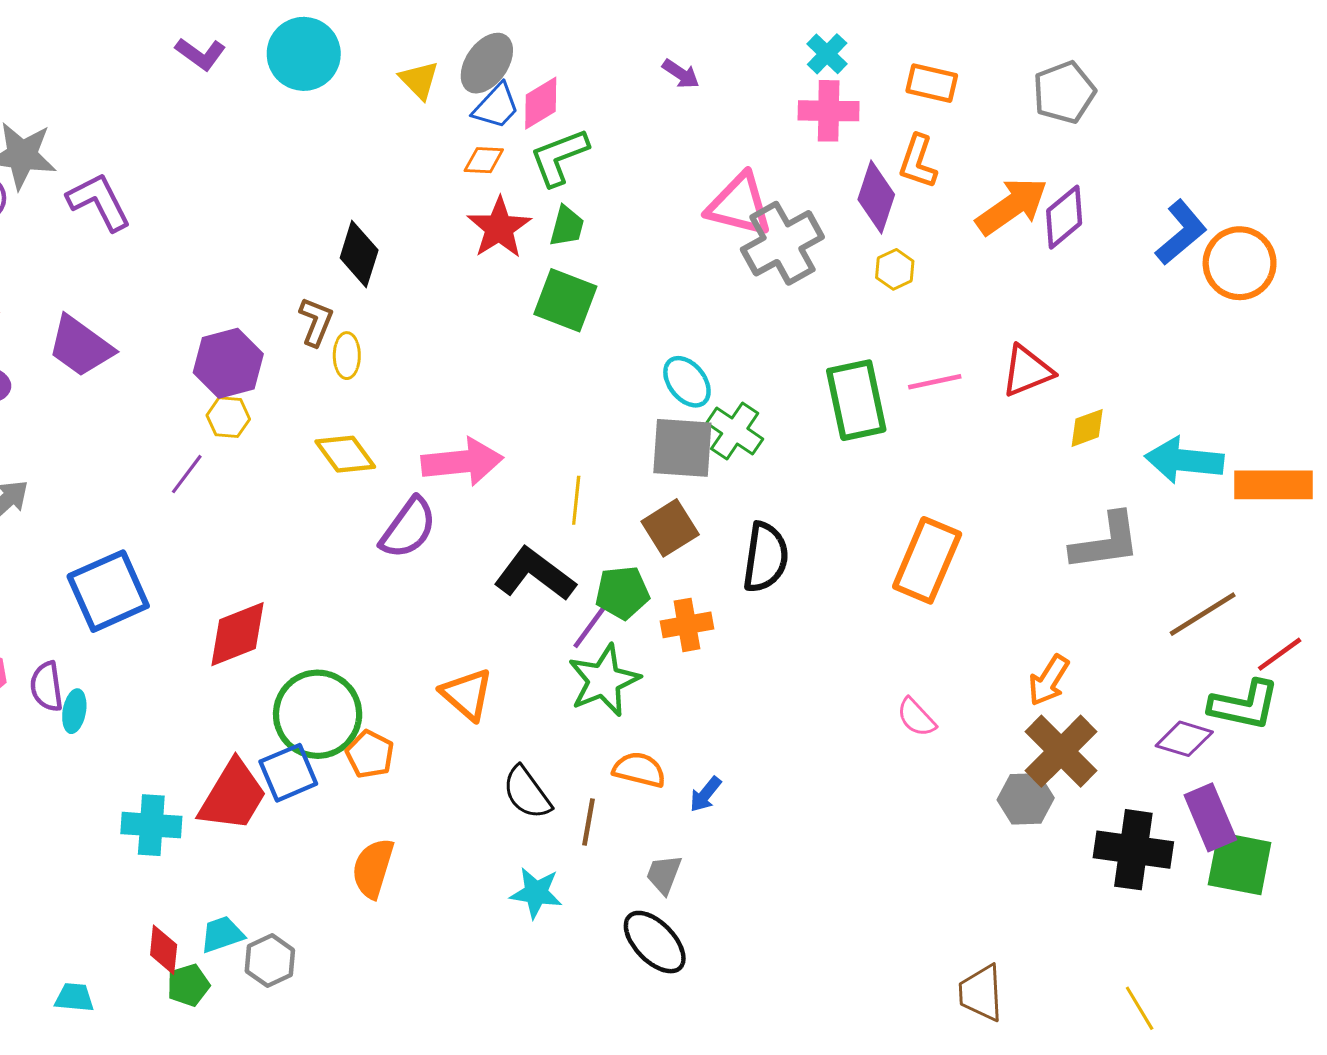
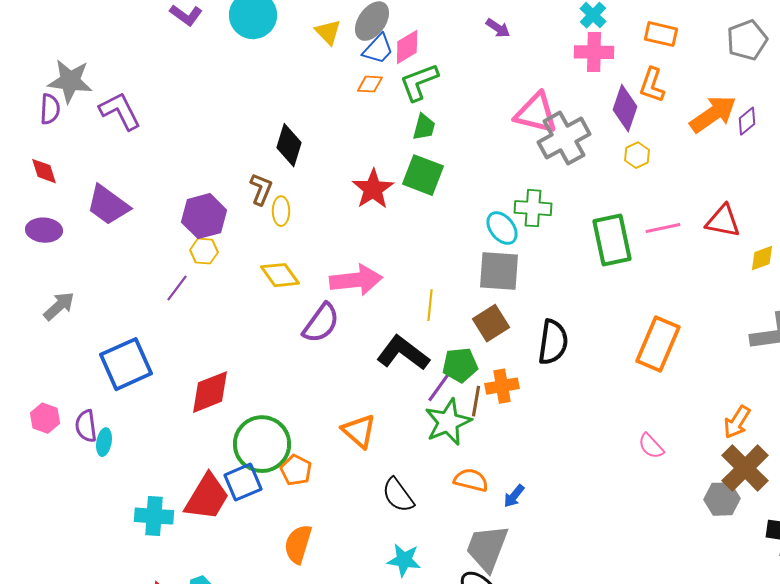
purple diamond: (1064, 217) -> (747, 121), size x0.7
red star: (499, 228) -> (373, 189), moved
red triangle: (1027, 371) -> (723, 221), turned 33
green cross: (735, 431) -> (533, 208), moved, turned -30
brown line: (588, 822) -> (476, 401), moved
gray trapezoid: (664, 874) -> (487, 548), size x1.8

